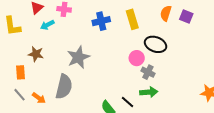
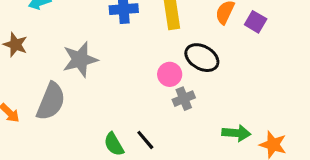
gray cross: (148, 72) -> (184, 99), turned 32
green arrow: (149, 92) -> (236, 133), moved

